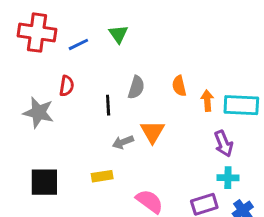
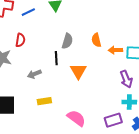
orange arrow: (207, 101) -> (115, 50), turned -88
black line: (108, 105) -> (56, 58), moved
gray arrow: (123, 142) -> (34, 74), moved

